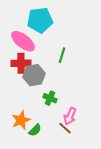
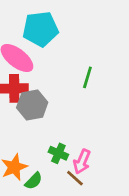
green line: (62, 55) -> (87, 77), moved
green cross: (50, 98) -> (58, 153), moved

